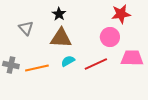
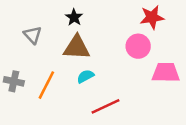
red line: (96, 64) -> (105, 106), moved
orange line: (37, 68) -> (46, 85), turned -50

